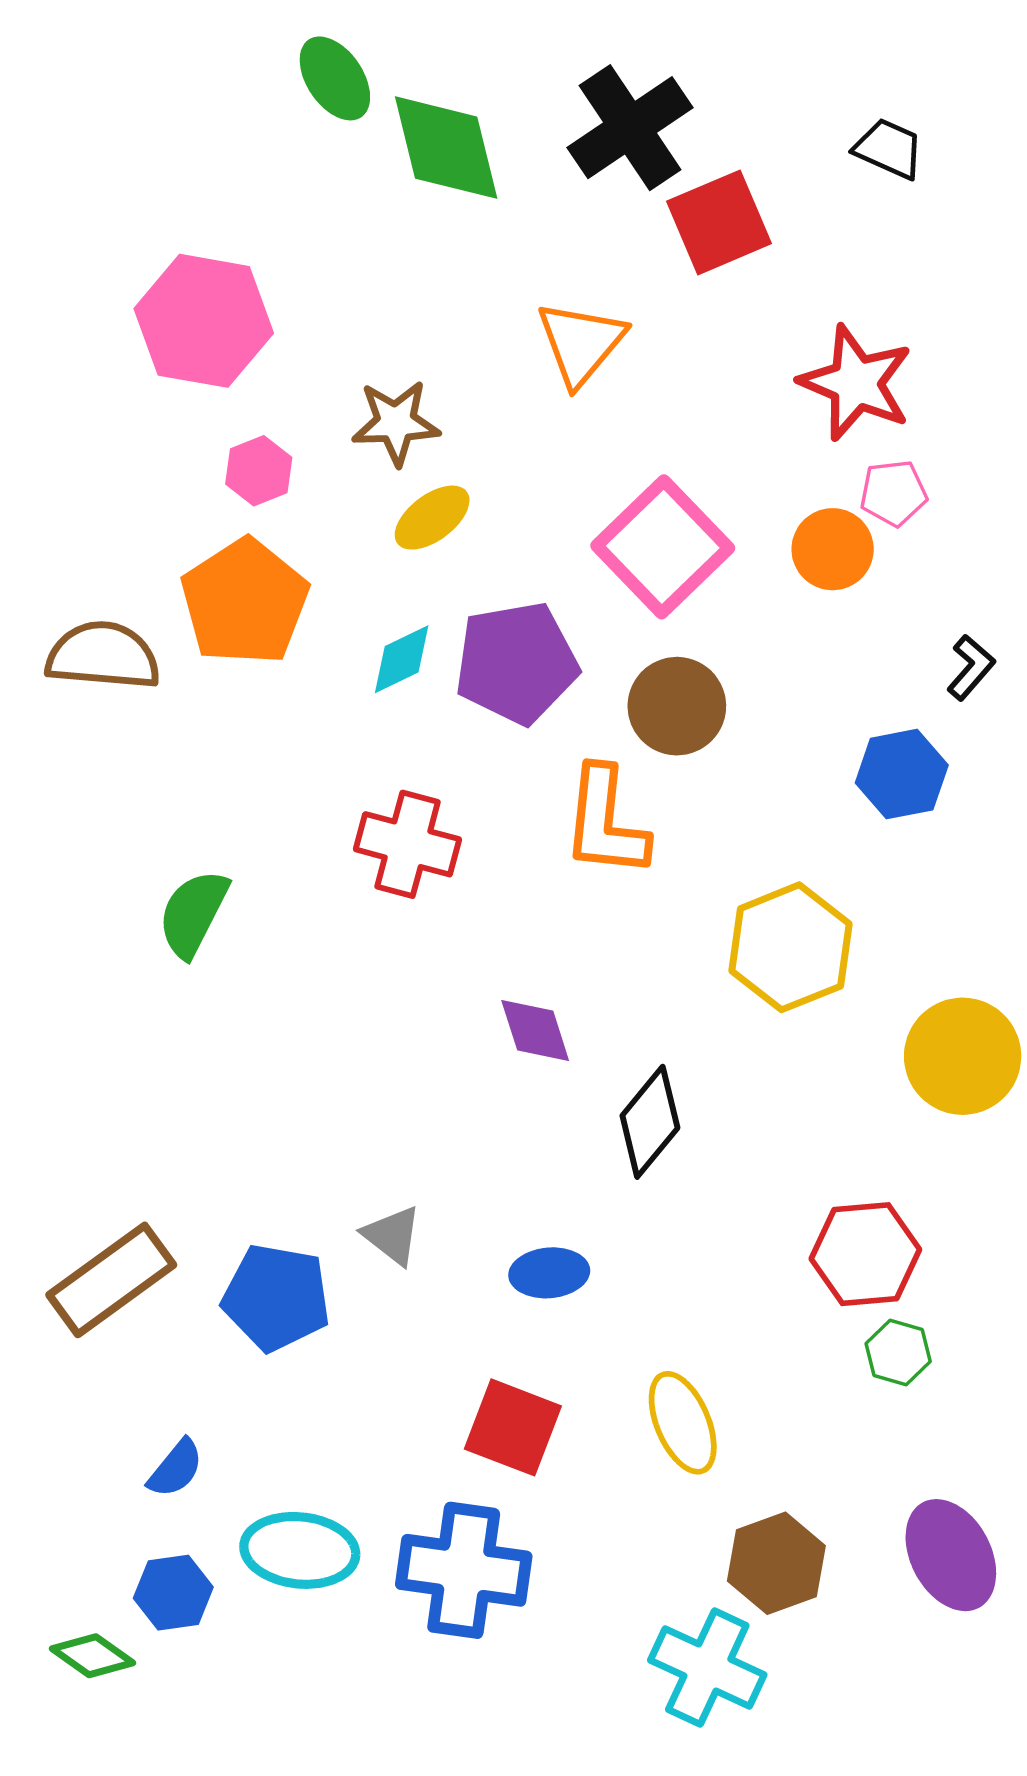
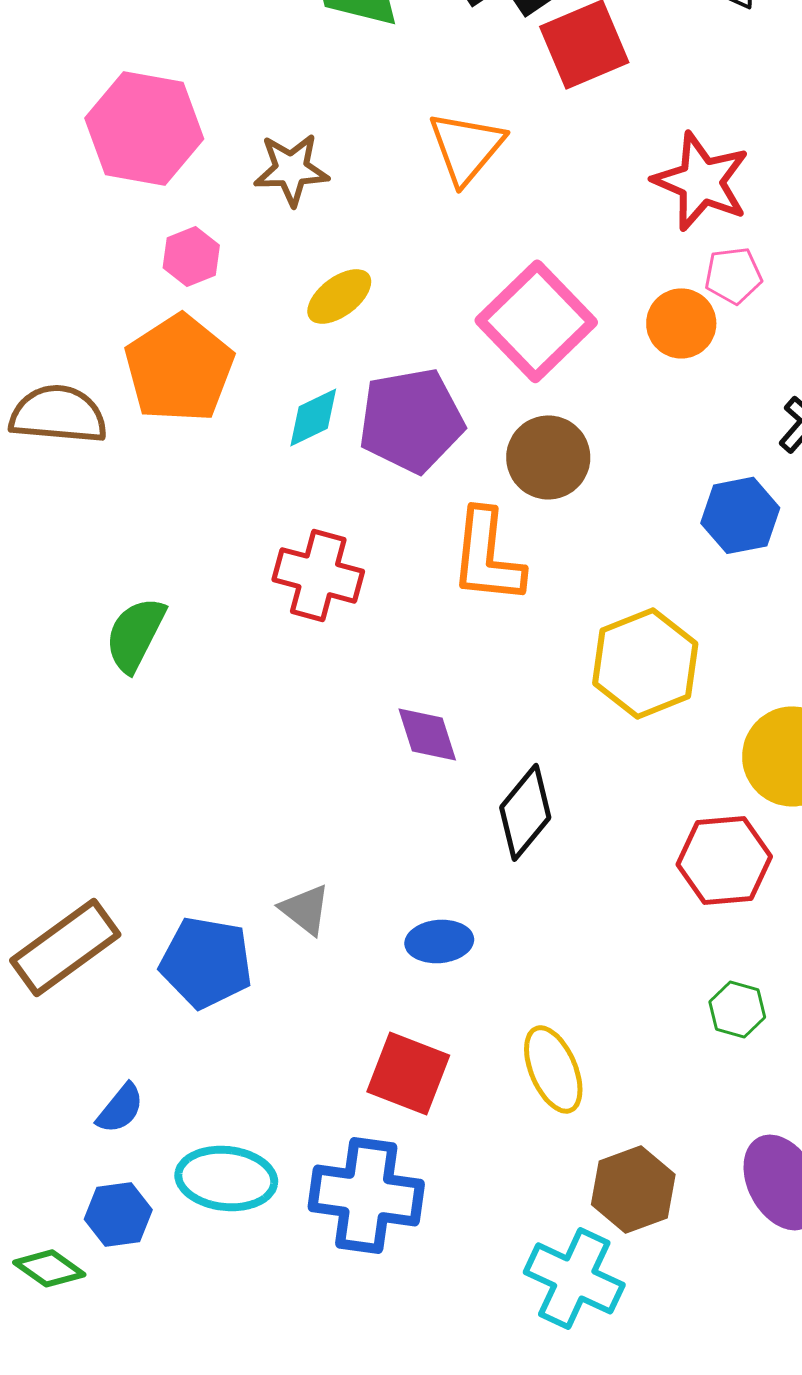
brown star: (396, 423) -> (291, 169), moved
red hexagon: (865, 1254) -> (724, 860), moved

